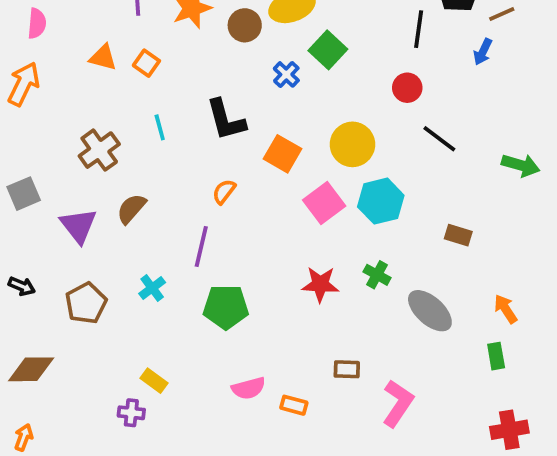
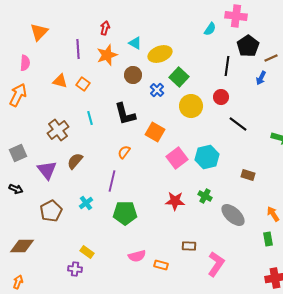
brown circle: (245, 25) -> (133, 75), moved
yellow circle: (352, 144) -> (191, 106), moved
black arrow: (22, 286) -> (16, 189), moved

